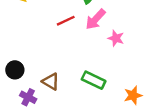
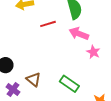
pink arrow: (96, 19) -> (79, 34), turned 60
red line: (66, 21) -> (48, 24), moved

